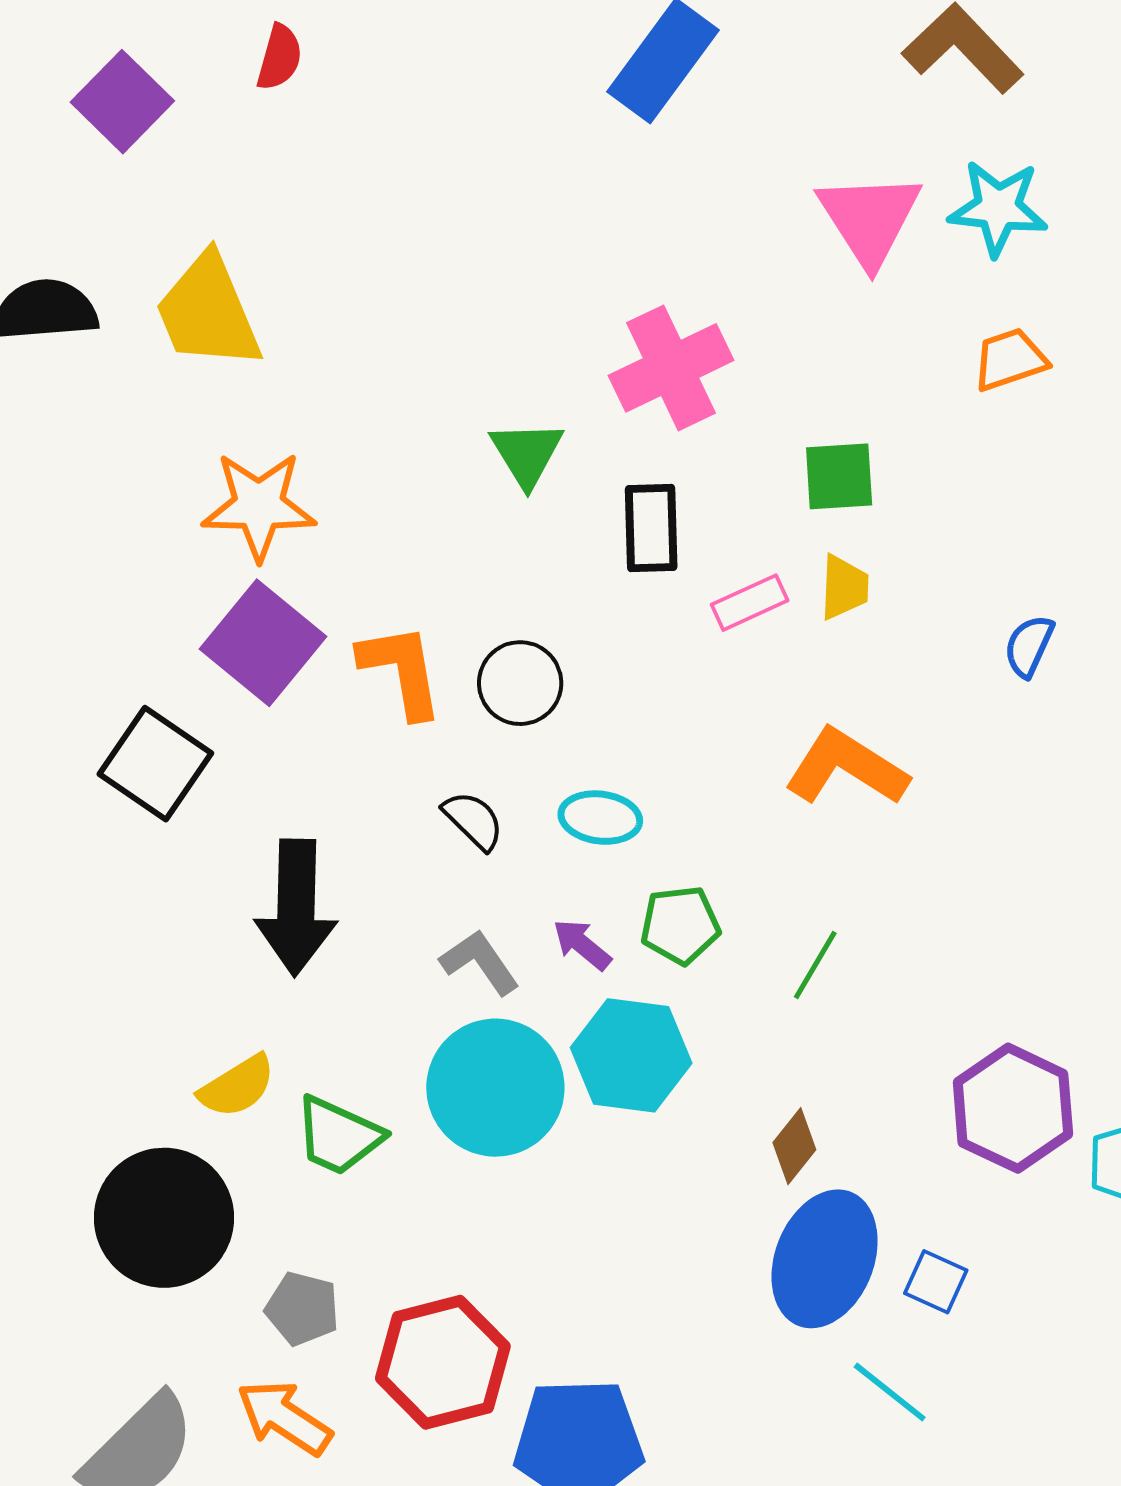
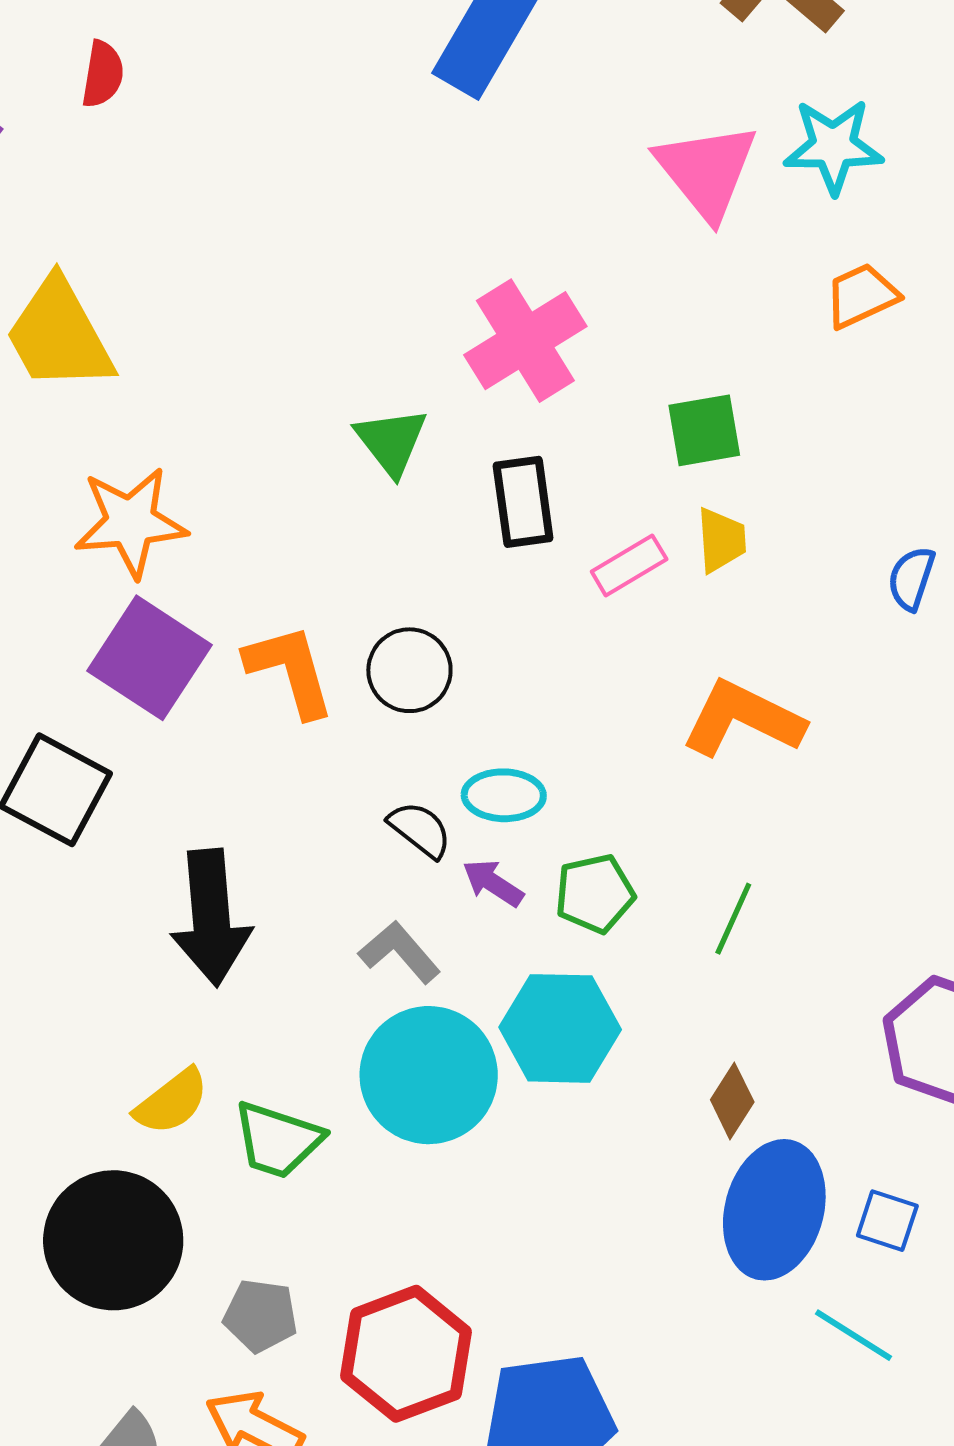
black semicircle: (473, 820) -> (420, 830), moved
purple arrow: (582, 945) -> (493, 883), moved

